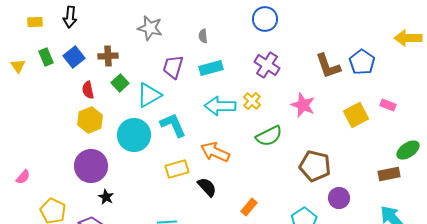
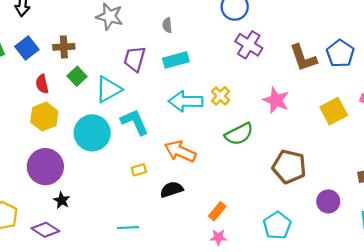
purple cross: (267, 65) -> (249, 45), moved
yellow rectangle: (177, 169) -> (139, 170), size x0.6
black semicircle: (207, 187) -> (172, 189), turned -65
purple circle: (339, 198) -> (328, 201), moved

